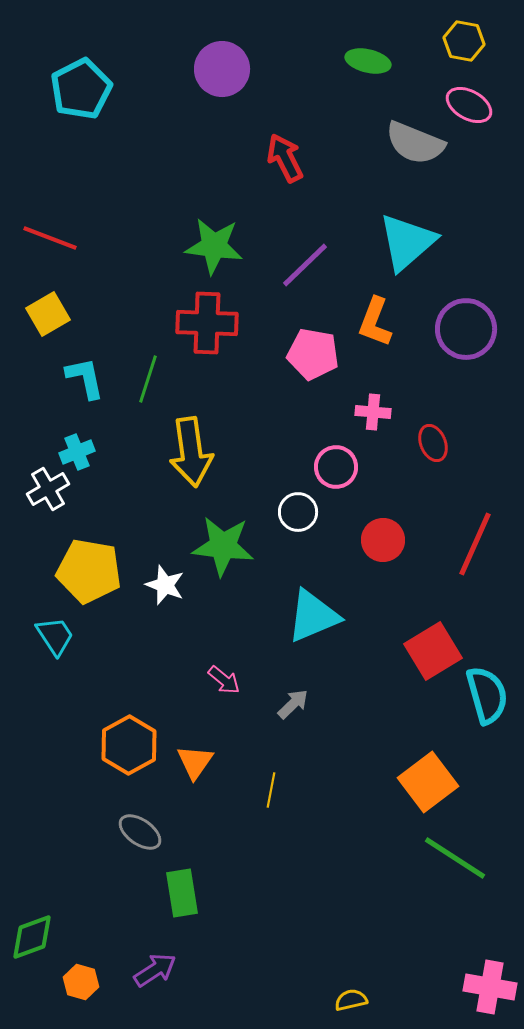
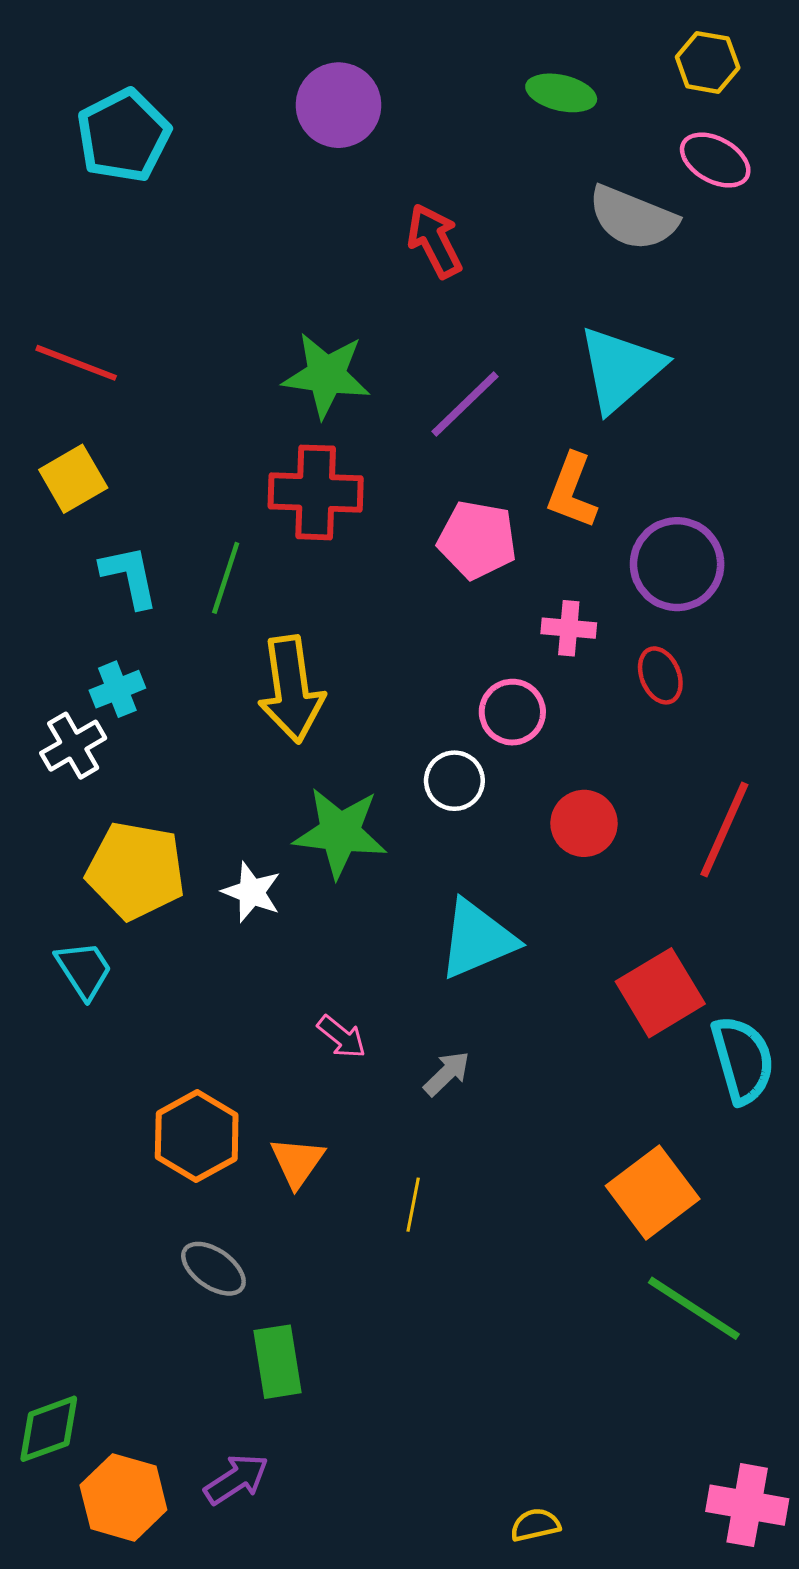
purple circle: (466, 329) -> (677, 564), moved
orange hexagon: (81, 982) -> (123, 1497), size x1.6

